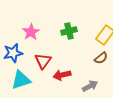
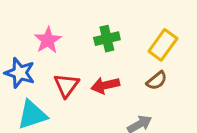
blue star: (13, 53) -> (20, 73), turned 30
red arrow: (62, 75) -> (105, 85), moved

